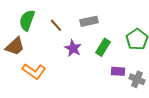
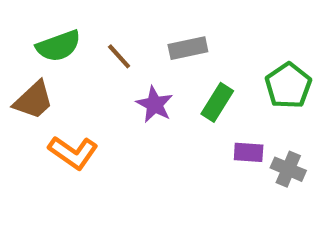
green semicircle: (27, 20) -> (58, 46), turned -130

